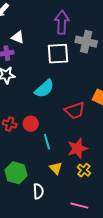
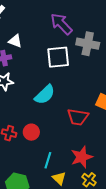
purple arrow: (62, 22) -> (61, 24), turned -45
red trapezoid: (75, 111) -> (78, 117), turned 30
cyan line: (47, 142) -> (48, 160), moved, turned 35

